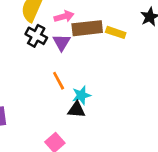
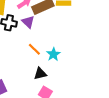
black triangle: (76, 110) -> (40, 74), moved

